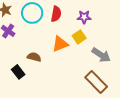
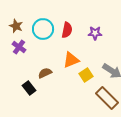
yellow square: (79, 37) -> (86, 75), moved
brown semicircle: (34, 57) -> (45, 73), turned -40

